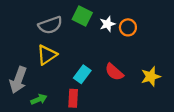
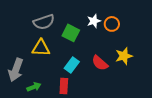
green square: (82, 16) -> (71, 33), moved
yellow triangle: (47, 55) -> (41, 48), turned 36
yellow star: (151, 77) -> (124, 56), moved

